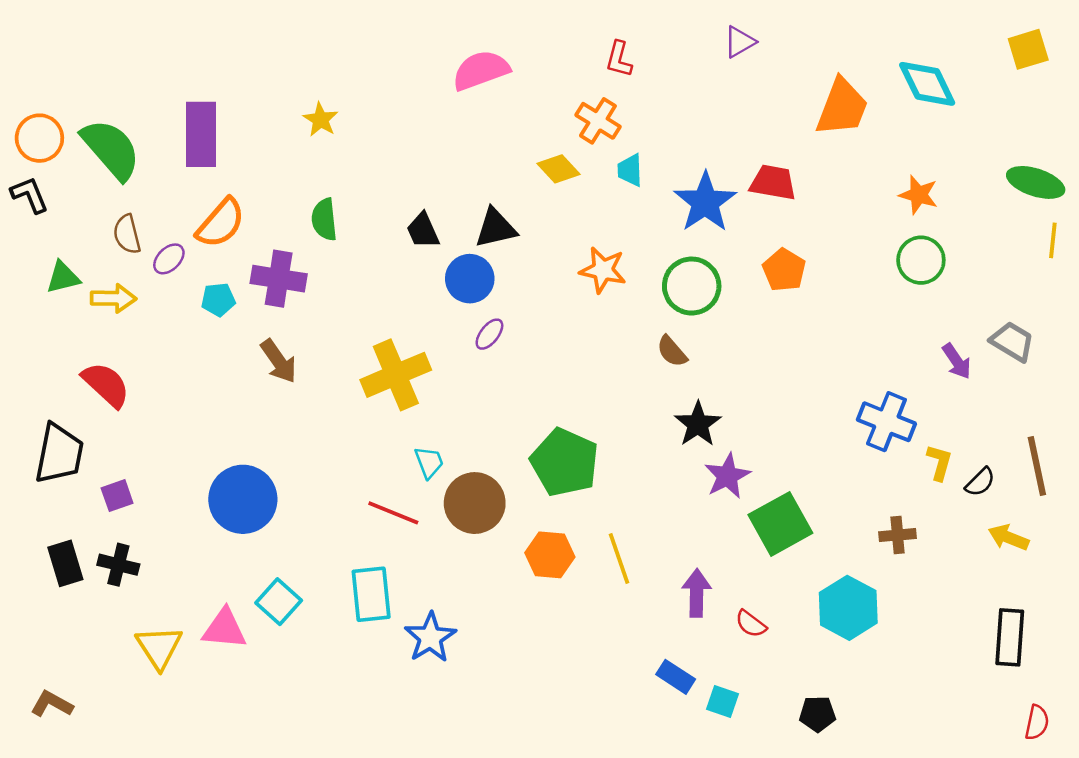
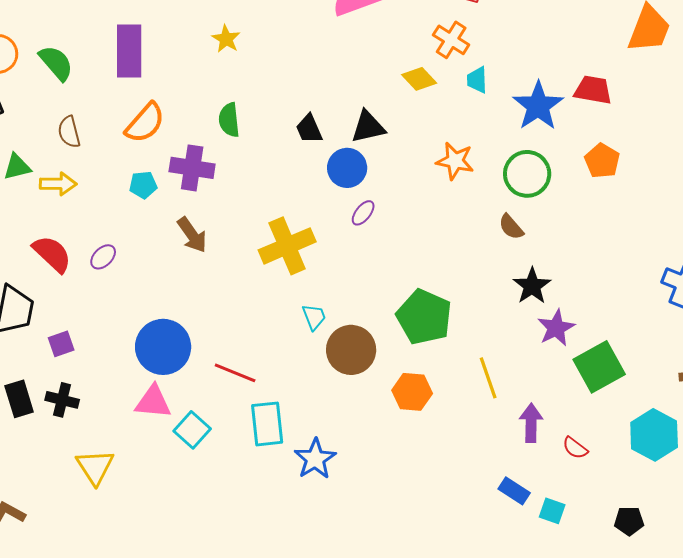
green semicircle: (111, 149) -> (56, 63), size x0.7
purple ellipse: (169, 259) -> (103, 257), moved
red line: (393, 513) -> (235, 373), moved
yellow line: (619, 558) -> (488, 378), moved
pink triangle: (224, 629) -> (153, 402), moved

